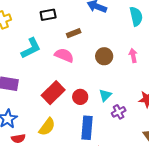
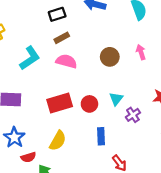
black rectangle: (48, 15) -> (57, 14), moved
brown rectangle: (74, 33) -> (62, 38), moved
red rectangle: (53, 93) -> (60, 103), turned 35
blue rectangle: (87, 128) -> (101, 136), size x0.7

